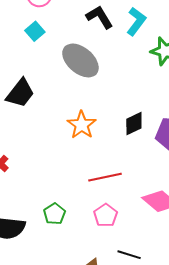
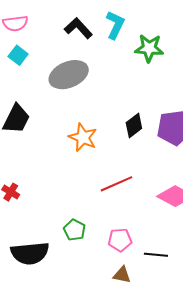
gray ellipse: (80, 60) -> (69, 75), turned -51
pink pentagon: (106, 215) -> (120, 240), moved, turned -30

